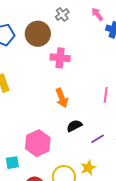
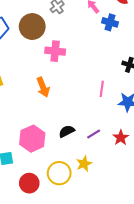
orange arrow: (62, 98) -> (43, 87), moved
black semicircle: (74, 126) -> (67, 131), moved

